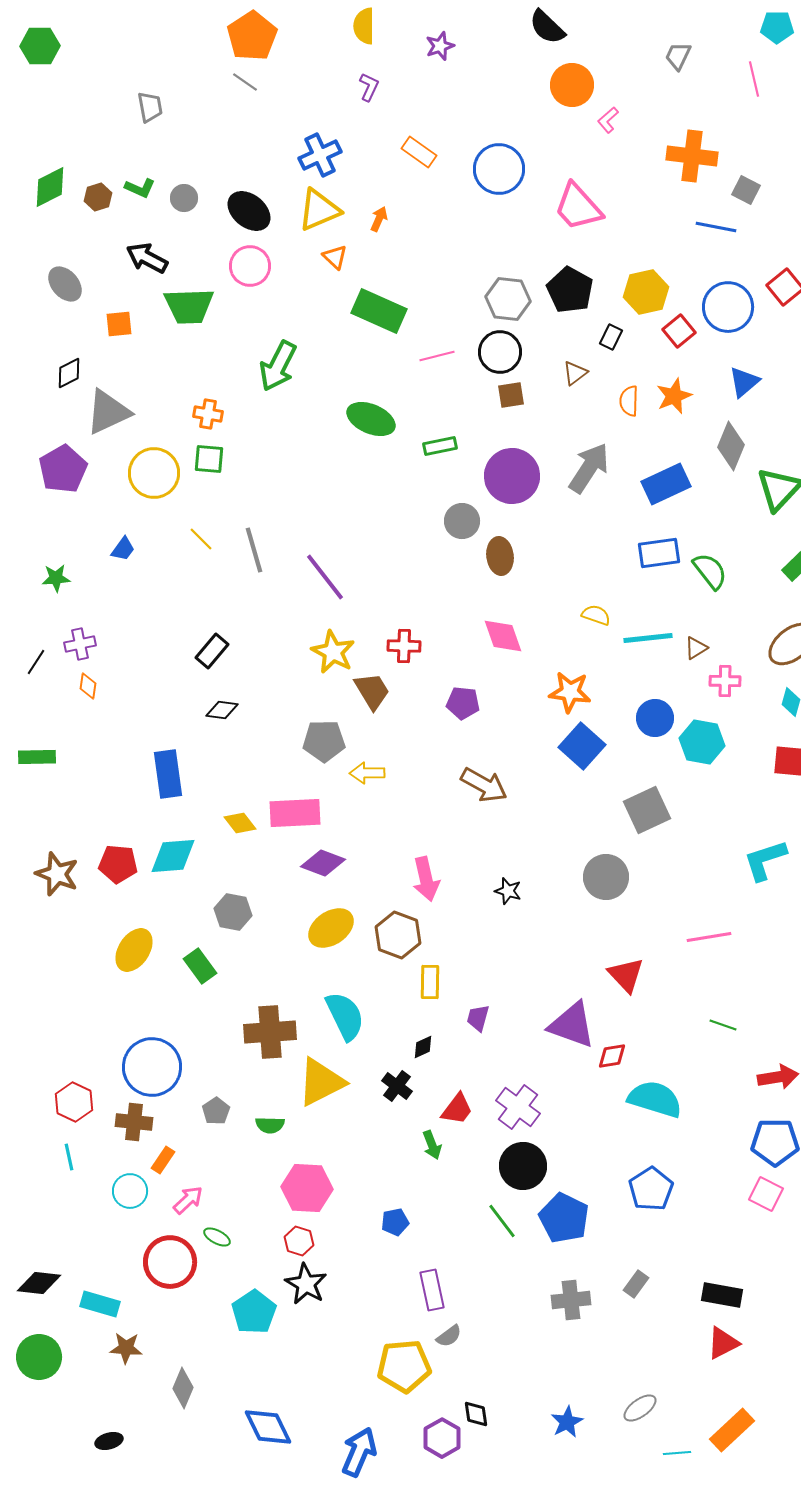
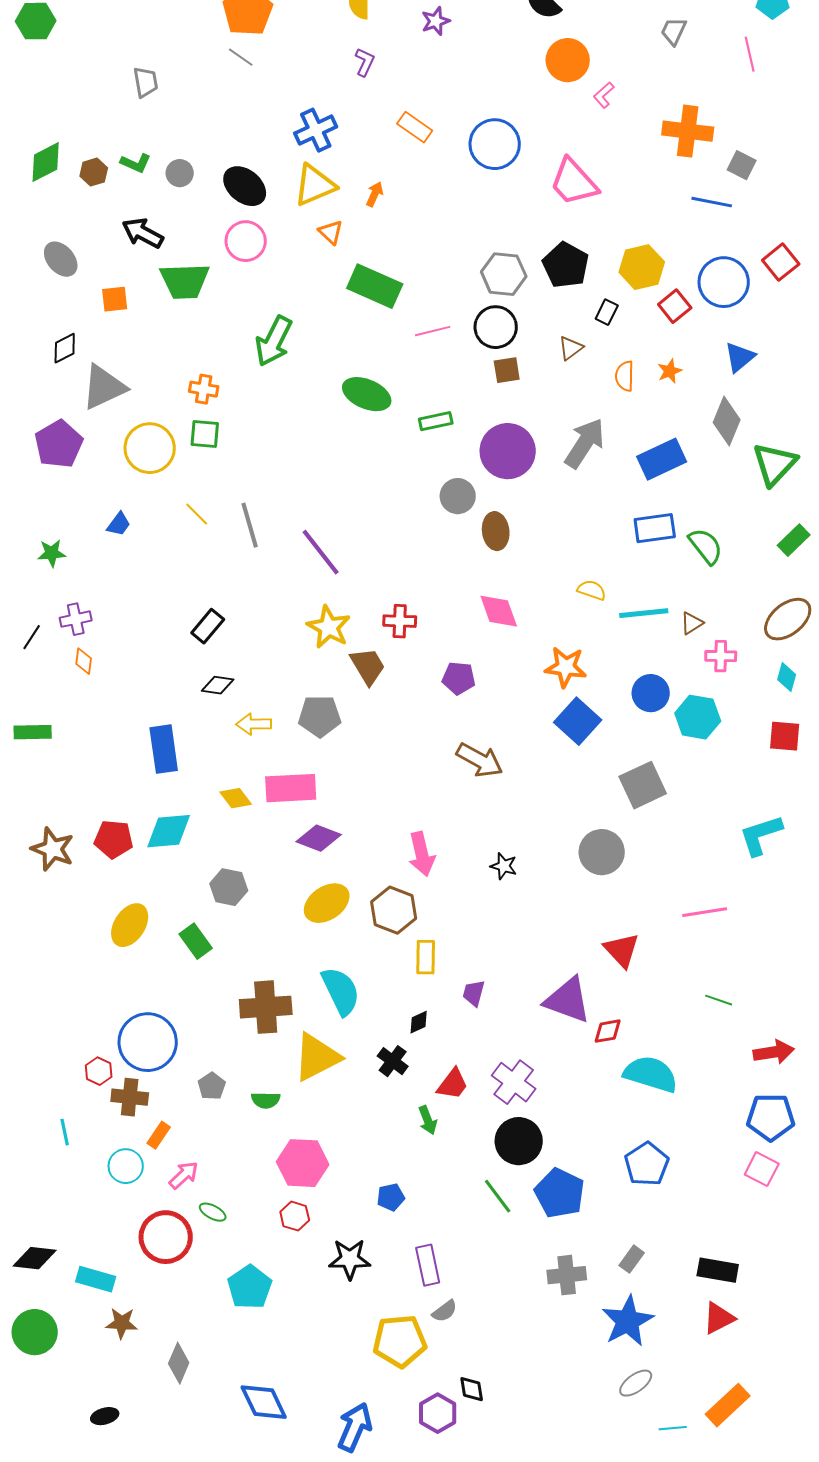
orange star: (674, 396) -> (670, 371), size x0.7
yellow arrow: (367, 773) -> (254, 724), moved
red hexagon: (74, 1102) -> (99, 1071), moved, size x0.7
black star: (306, 1284) -> (350, 1259), moved, turned -30
blue star: (567, 1422) -> (628, 1321), moved, size x1.6

